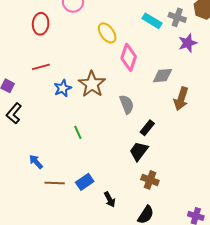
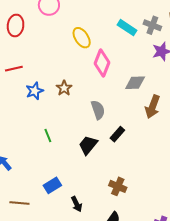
brown star: (92, 84) -> (64, 88), size x0.6
black trapezoid: (139, 151) -> (88, 145), moved
brown line: (55, 183) -> (19, 203), moved

